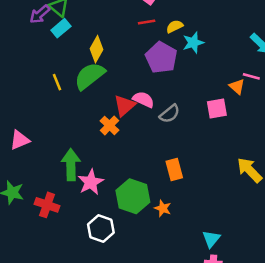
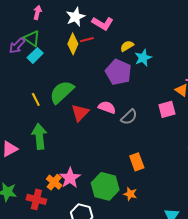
red line: (147, 22) -> (87, 40), moved
yellow diamond: (96, 49) -> (73, 44), moved
red triangle: (125, 106) -> (80, 113), moved
orange cross: (110, 125) -> (54, 182), moved
green arrow: (71, 165) -> (39, 136), moved

